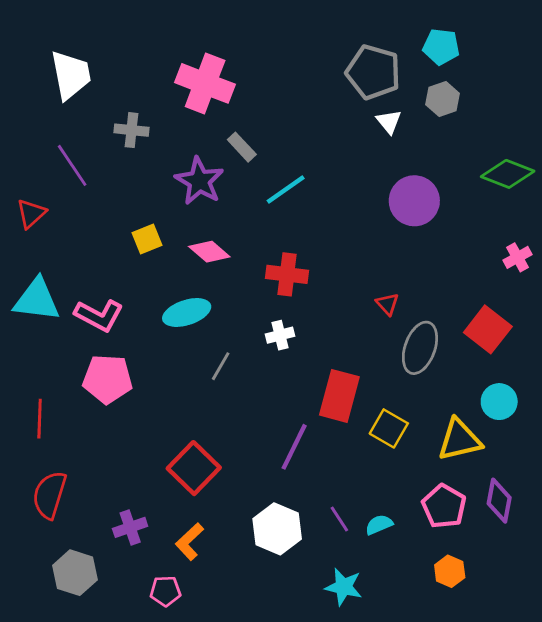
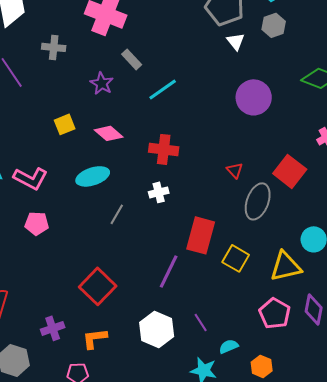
purple star: (199, 181) -> (102, 83), size x0.7
red square: (488, 329) -> (290, 171), moved
pink pentagon: (107, 379) -> (37, 223), size x0.7
cyan semicircle: (379, 525) -> (229, 346), moved
orange L-shape: (189, 542) -> (95, 338), turned 36
orange hexagon: (450, 571) -> (262, 366), moved

